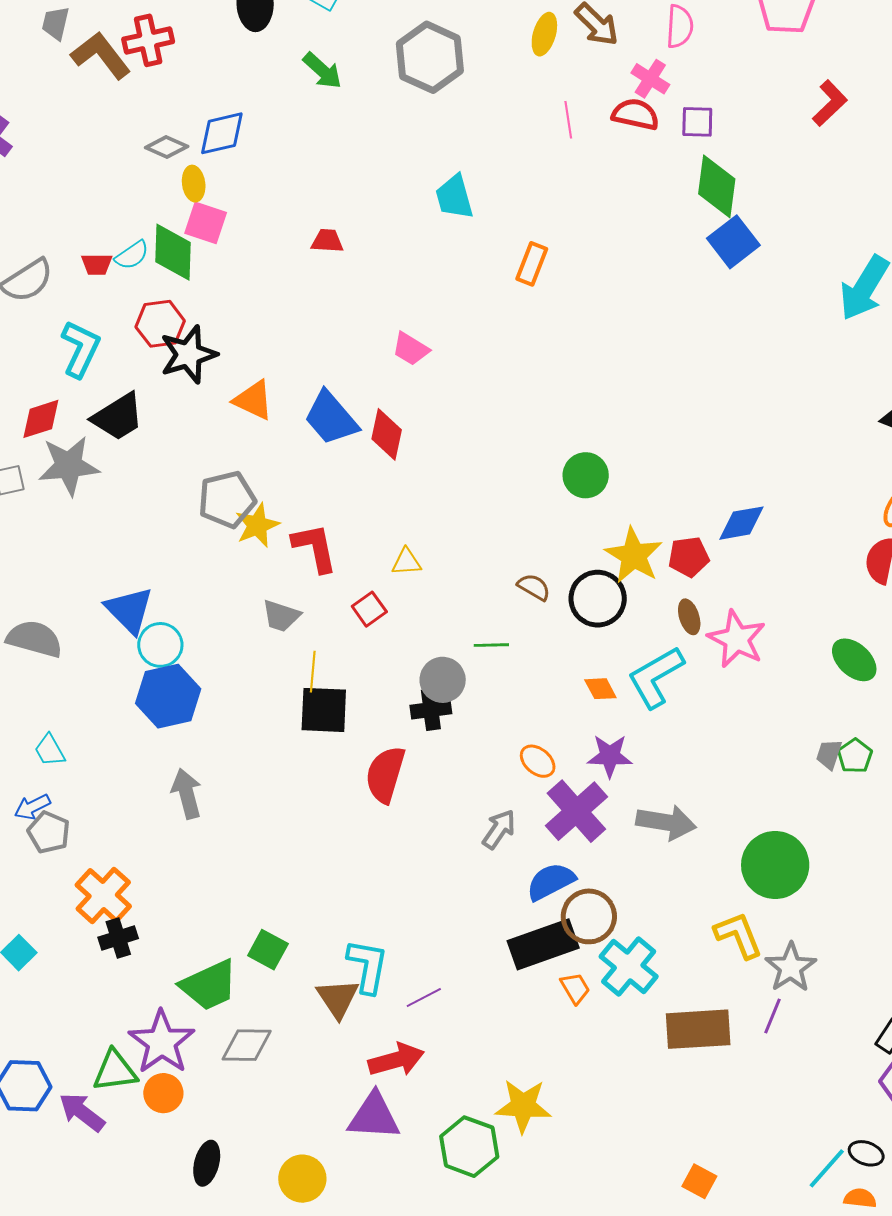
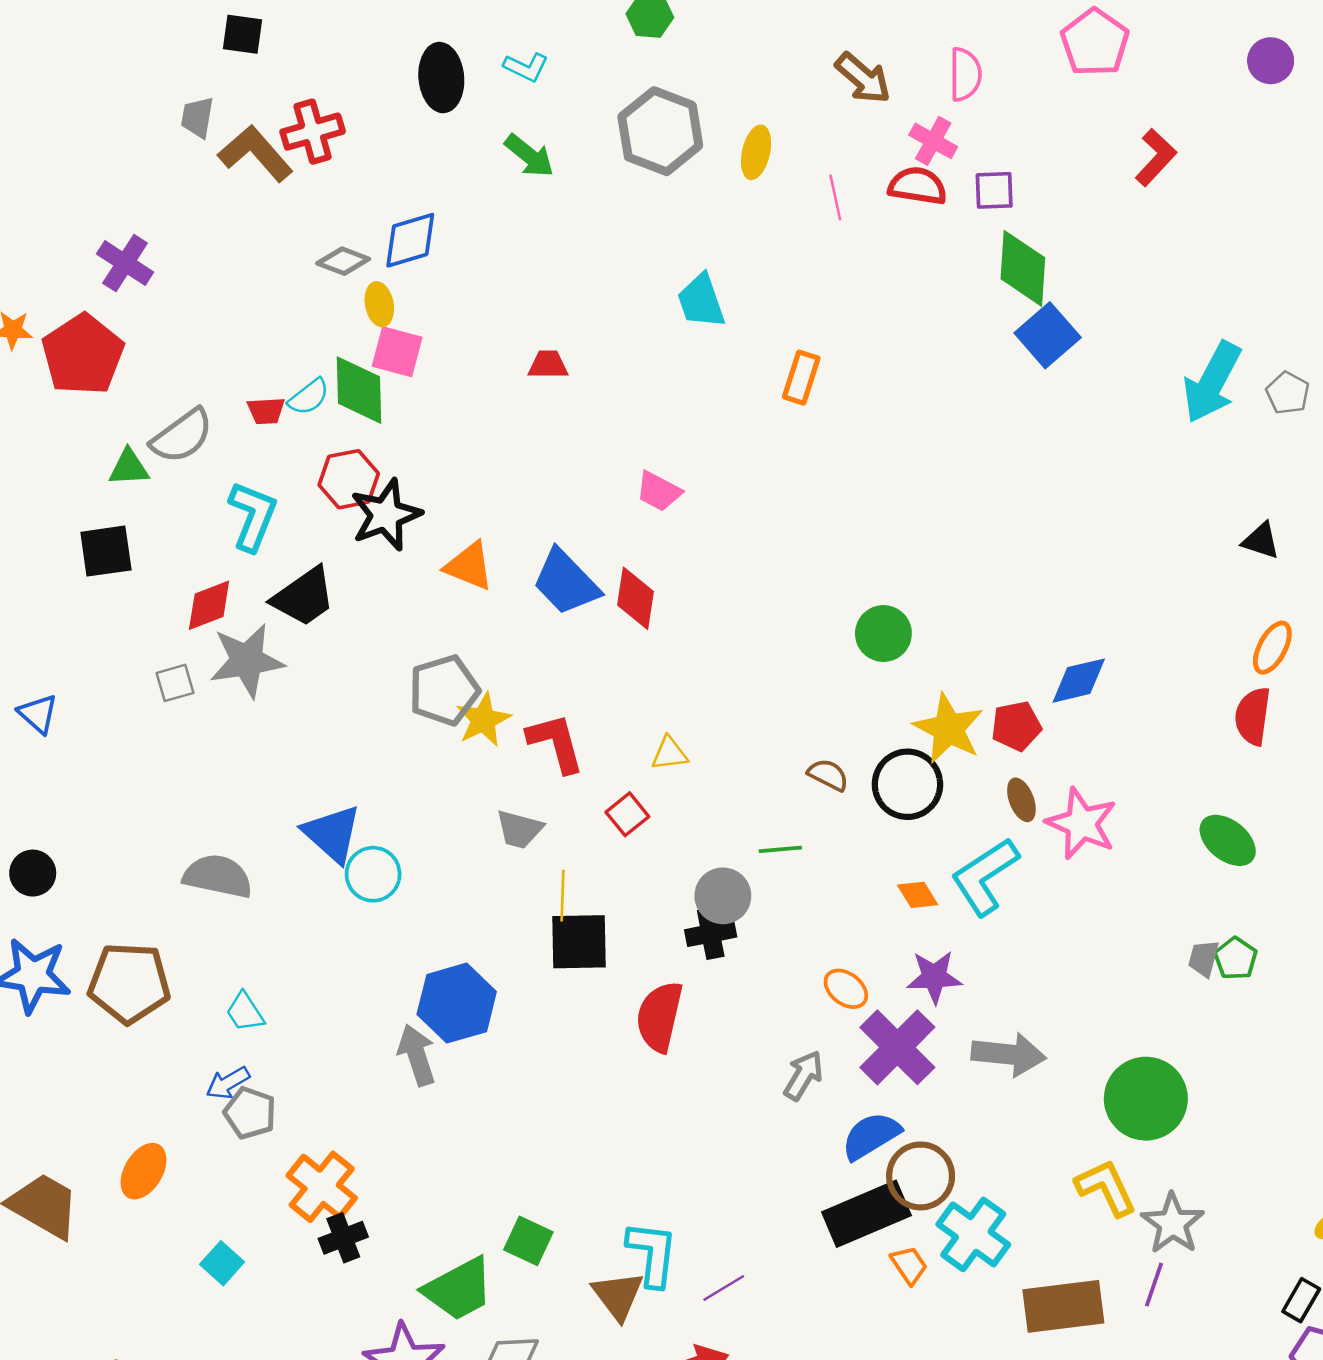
yellow ellipse: (544, 34) -> (756, 152), moved
blue hexagon: (168, 696) -> (457, 1003), moved

